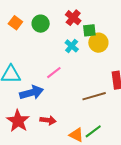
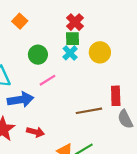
orange square: (15, 23) -> (20, 21), moved
green circle: (41, 24) -> (38, 55), moved
green square: (89, 30) -> (72, 39), moved

